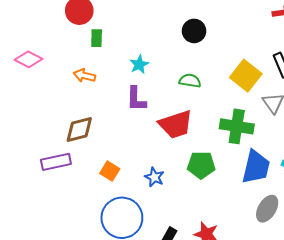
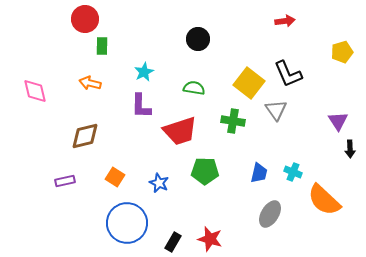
pink diamond: (28, 59) -> (35, 91), moved, turned 48
green cross: (237, 126) -> (233, 121), moved, size x0.7
purple rectangle: (56, 162) -> (65, 181), moved, size x0.7
blue trapezoid: (256, 167) -> (259, 173), size x0.6

